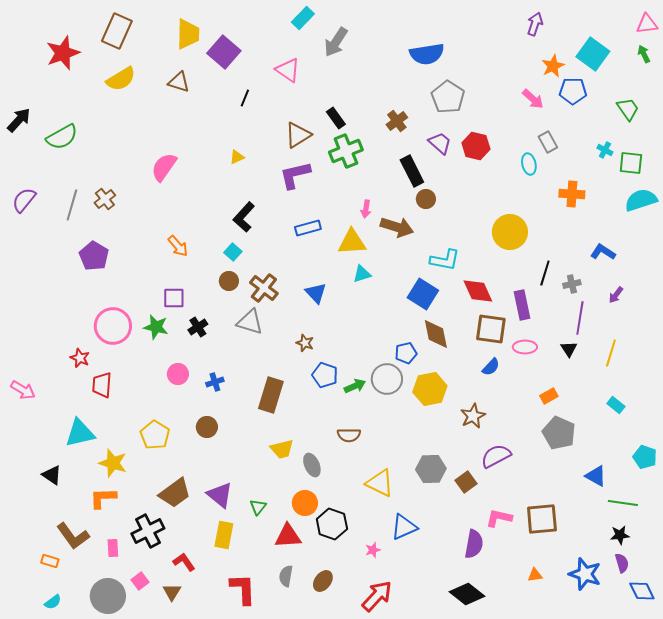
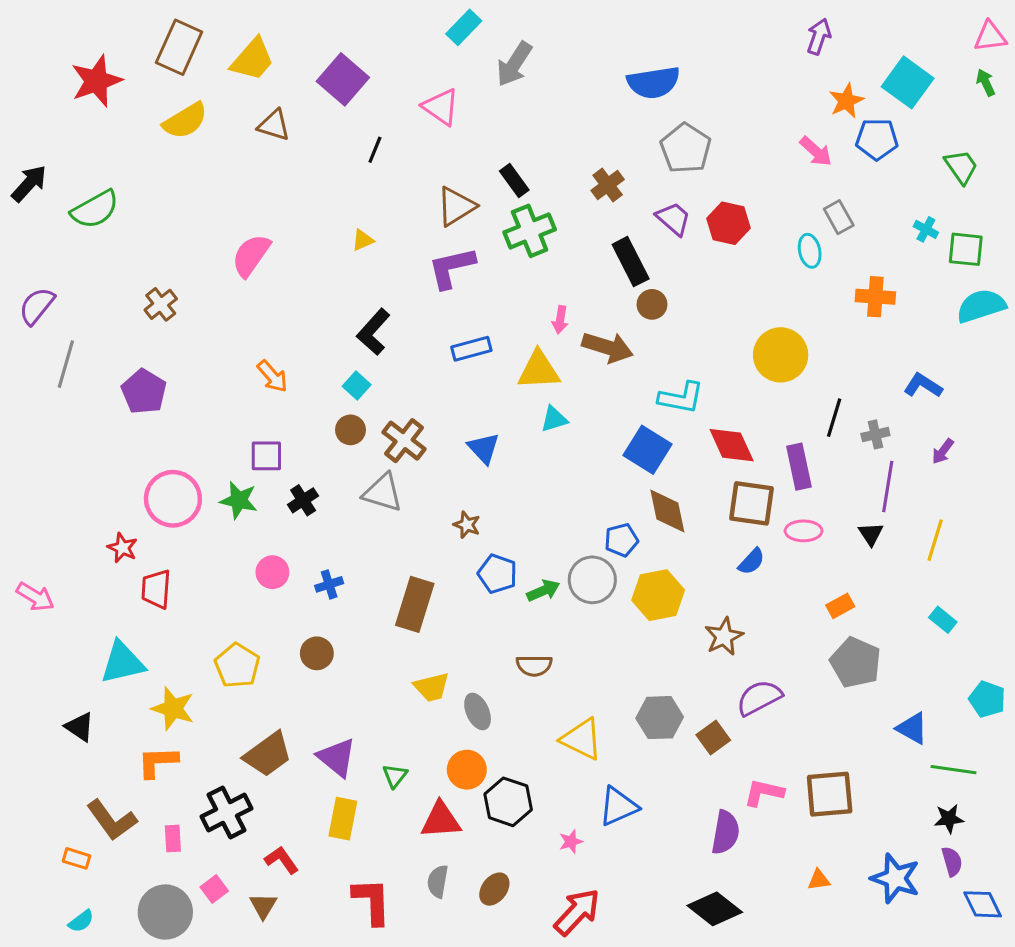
yellow trapezoid: (188, 34) -> (253, 59), moved, turned 40
gray line: (72, 205) -> (66, 364), moved

